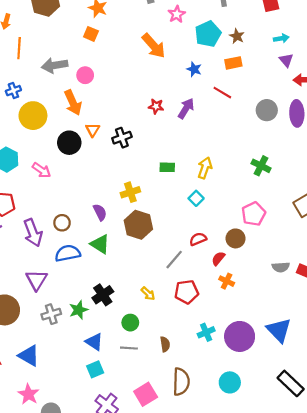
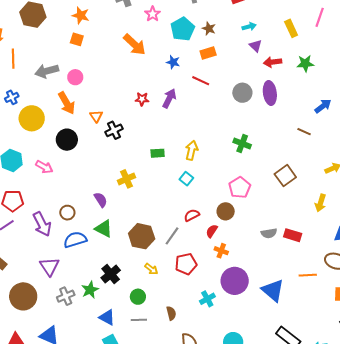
orange triangle: (93, 130) -> (96, 116), moved
brown hexagon: (138, 225) -> (142, 236), moved
purple circle: (240, 336) -> (235, 281), moved

